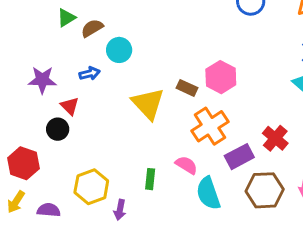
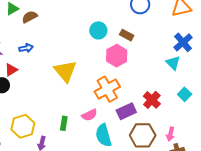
cyan circle: (119, 50) -> (98, 30), moved
brown rectangle: (187, 88) -> (127, 35), moved
red triangle: (70, 106) -> (11, 70), turned 40
pink semicircle: (186, 165) -> (89, 115), turned 119

